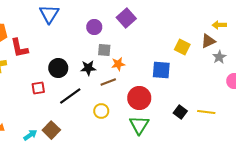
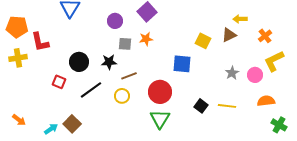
gray star: (219, 57) -> (232, 73), moved
orange star: (118, 64) -> (146, 39), moved
red square: (38, 88) -> (59, 82), turned 32
yellow circle: (101, 111) -> (122, 96), moved

